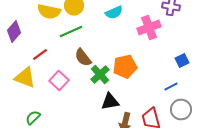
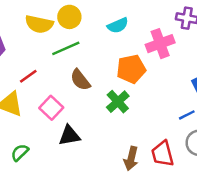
orange pentagon: (125, 66) -> (131, 69), moved
green cross: (100, 74) -> (118, 102), moved
black triangle: (110, 102) -> (69, 136), moved

